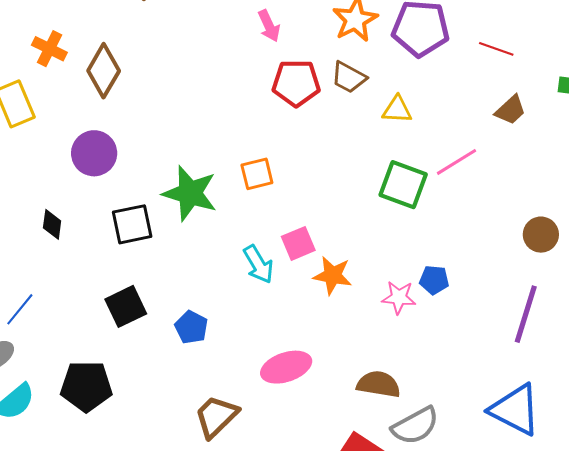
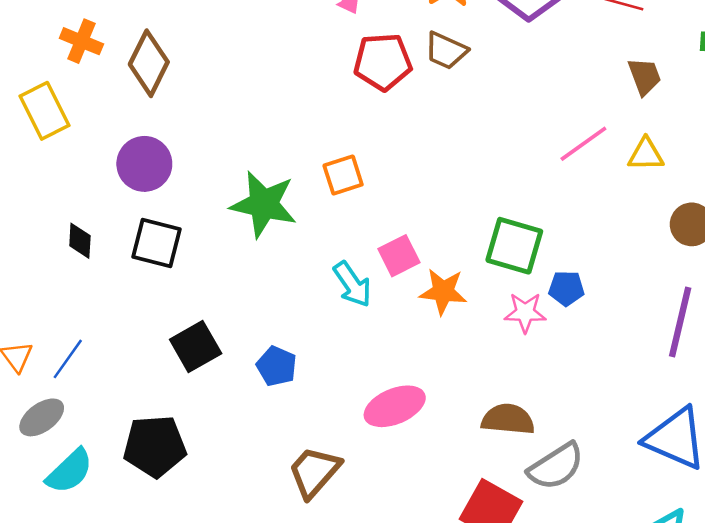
yellow triangle: (397, 110) -> (646, 154), moved
brown trapezoid: (511, 110) -> (644, 76), turned -64
green square: (403, 185) -> (514, 246), moved
black diamond: (52, 224) -> (80, 241), moved
black square: (132, 224) -> (156, 243), moved, turned 30

